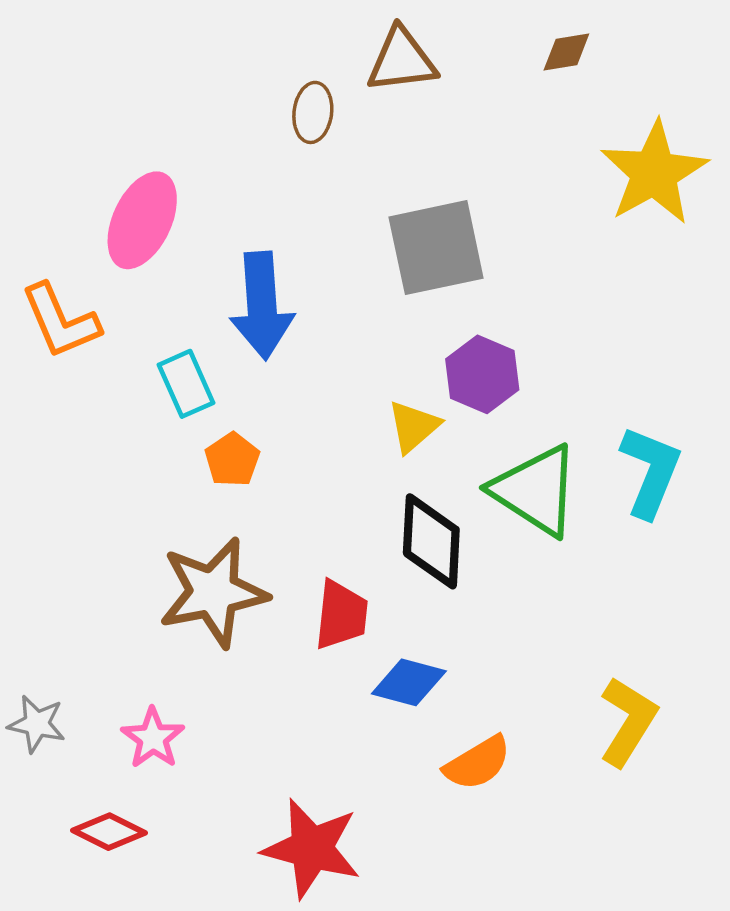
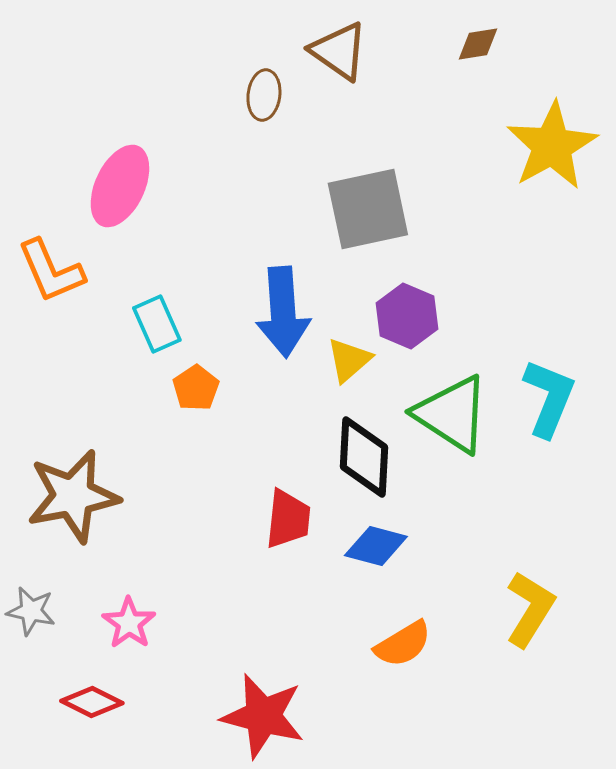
brown triangle: (402, 60) -> (339, 51), turned 42
blue arrow: (262, 306) -> (283, 312), moved
brown star: (213, 592) -> (73, 496), moved
blue diamond: (409, 682) -> (376, 546), moved

